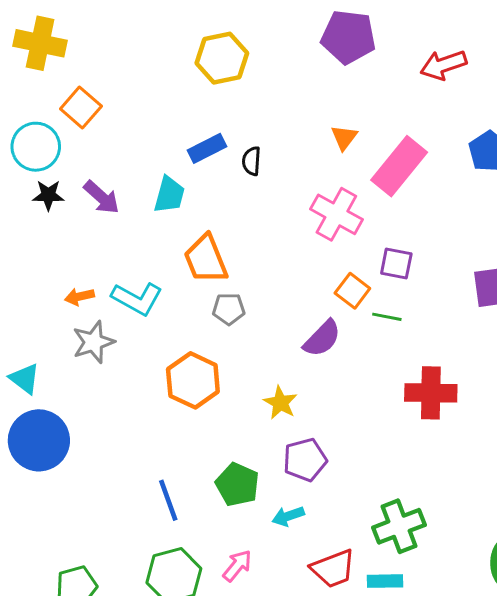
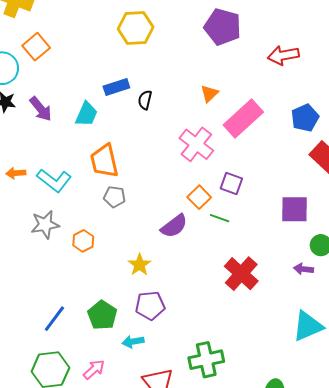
gray star: (93, 342) -> (45, 225), moved
orange hexagon: (193, 380) -> (83, 241), size x0.6
red cross: (431, 393) -> (241, 274), turned 32
blue line: (168, 500) -> (54, 319), turned 48

